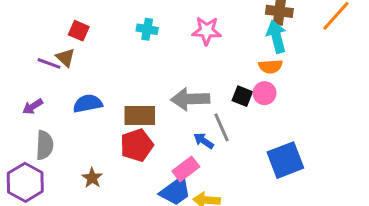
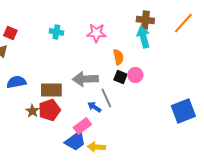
orange semicircle: (270, 66) -> (118, 57), moved, turned -98
blue square: (285, 160) -> (183, 111), moved
brown star: (92, 178) -> (32, 111), moved

